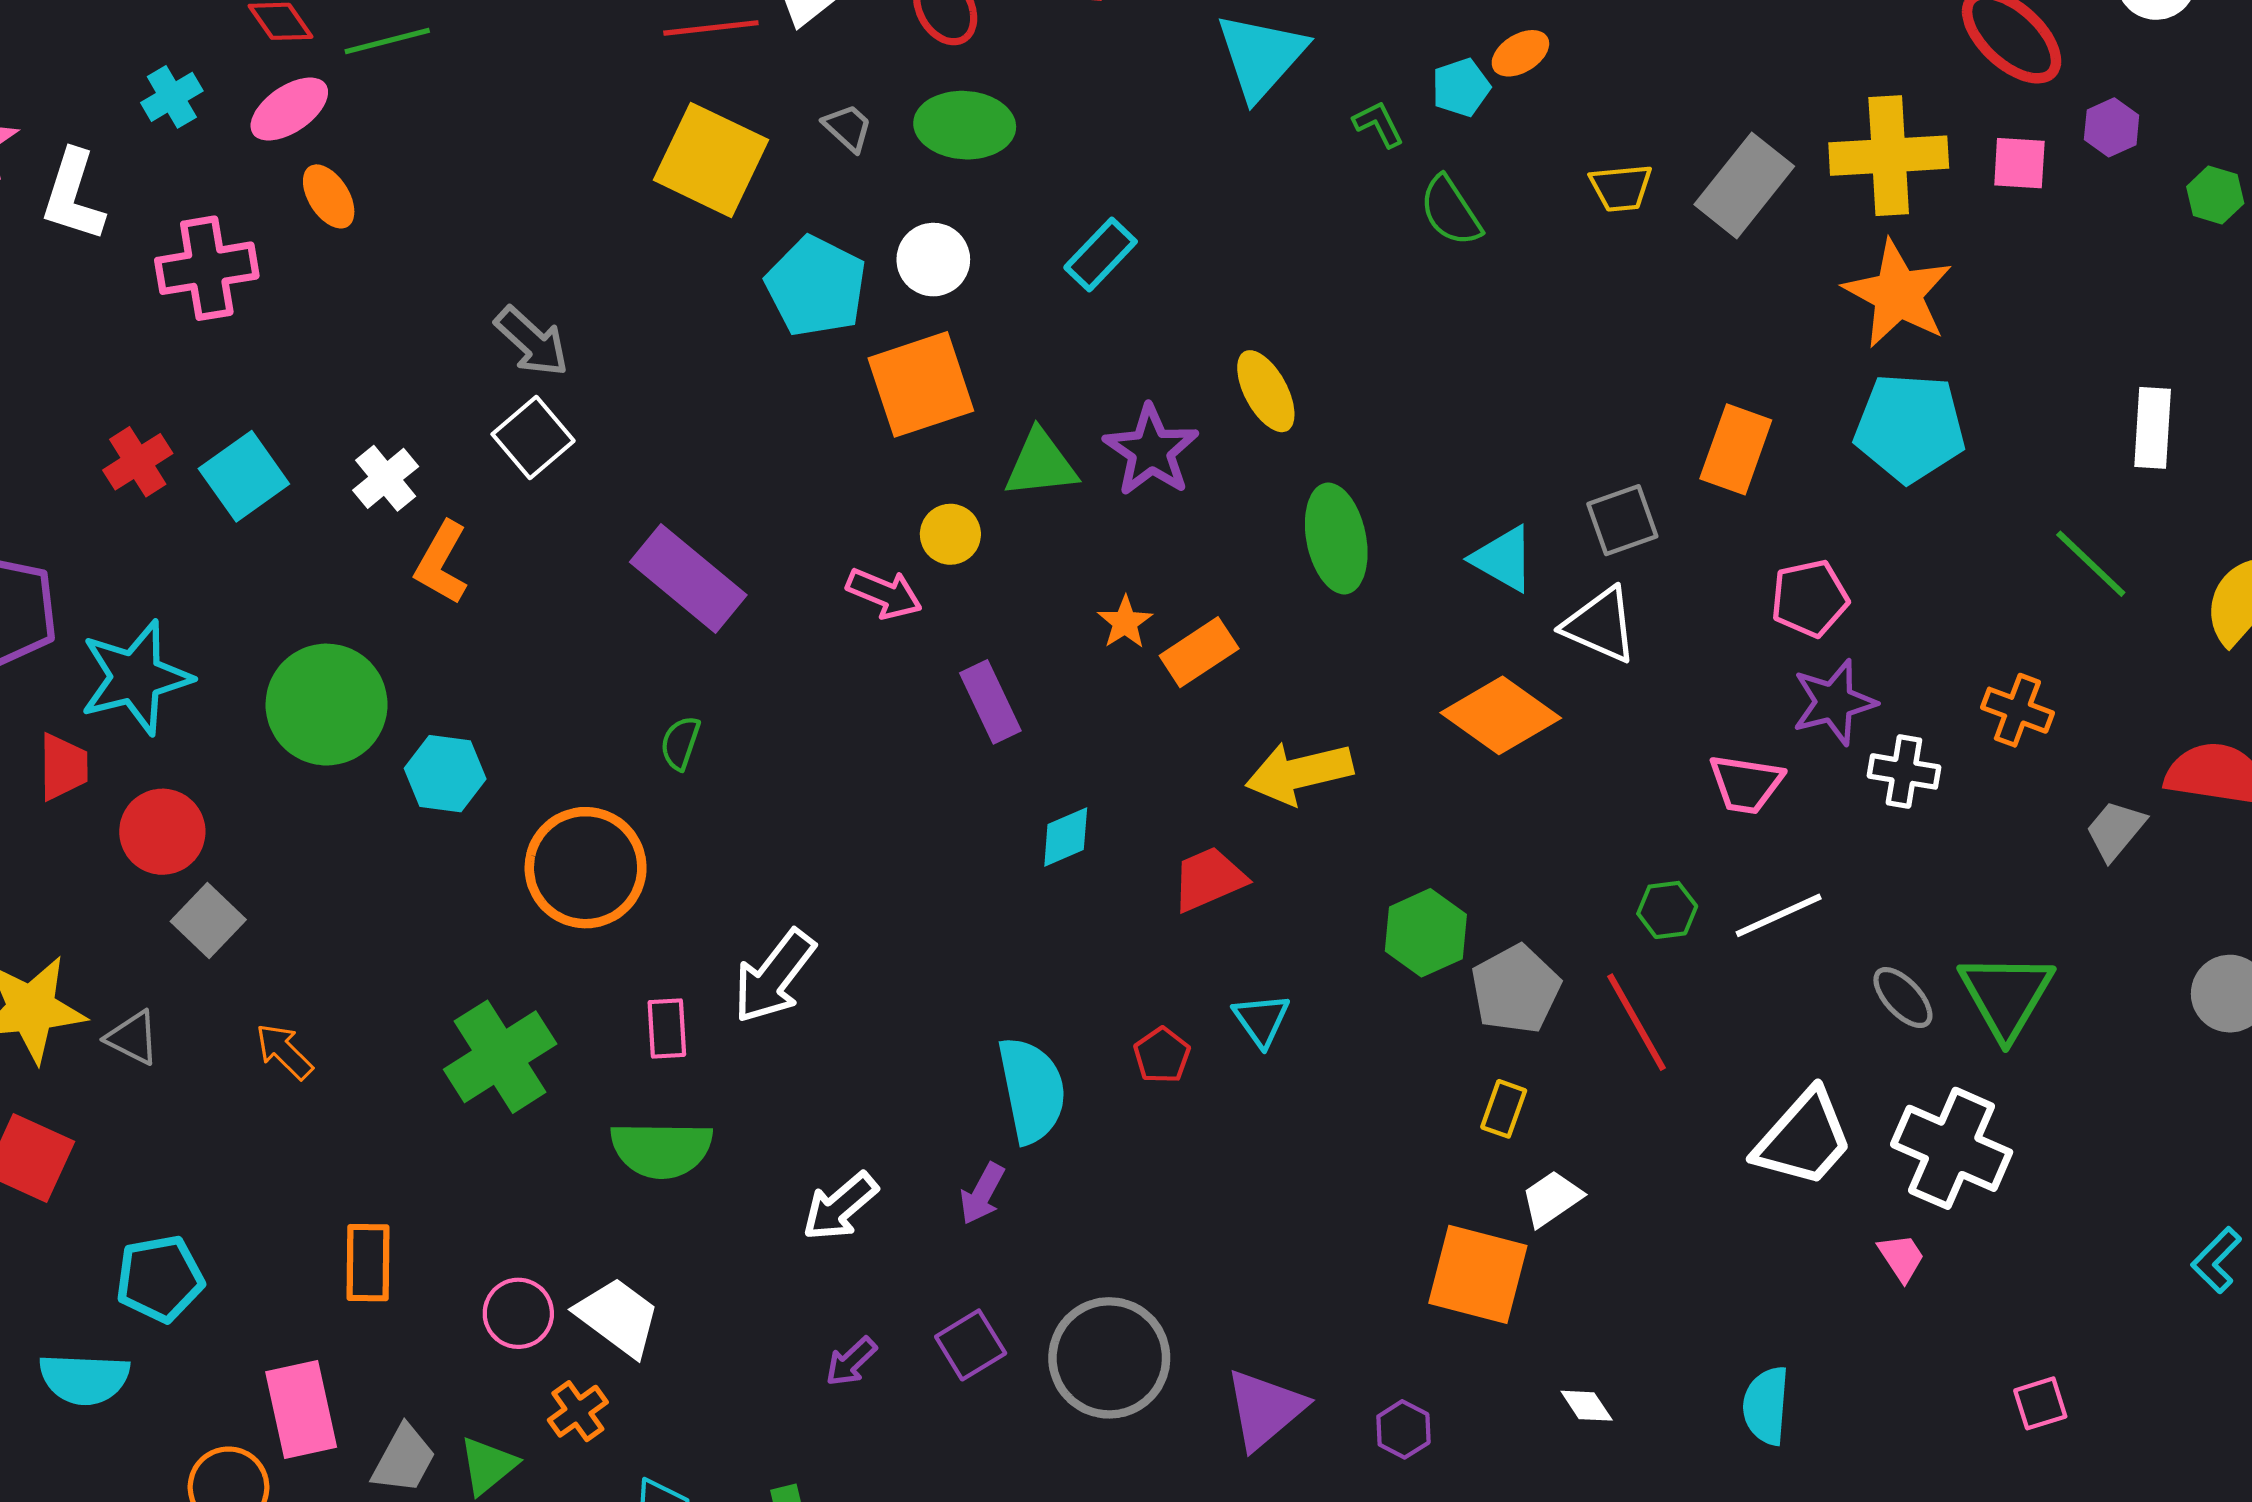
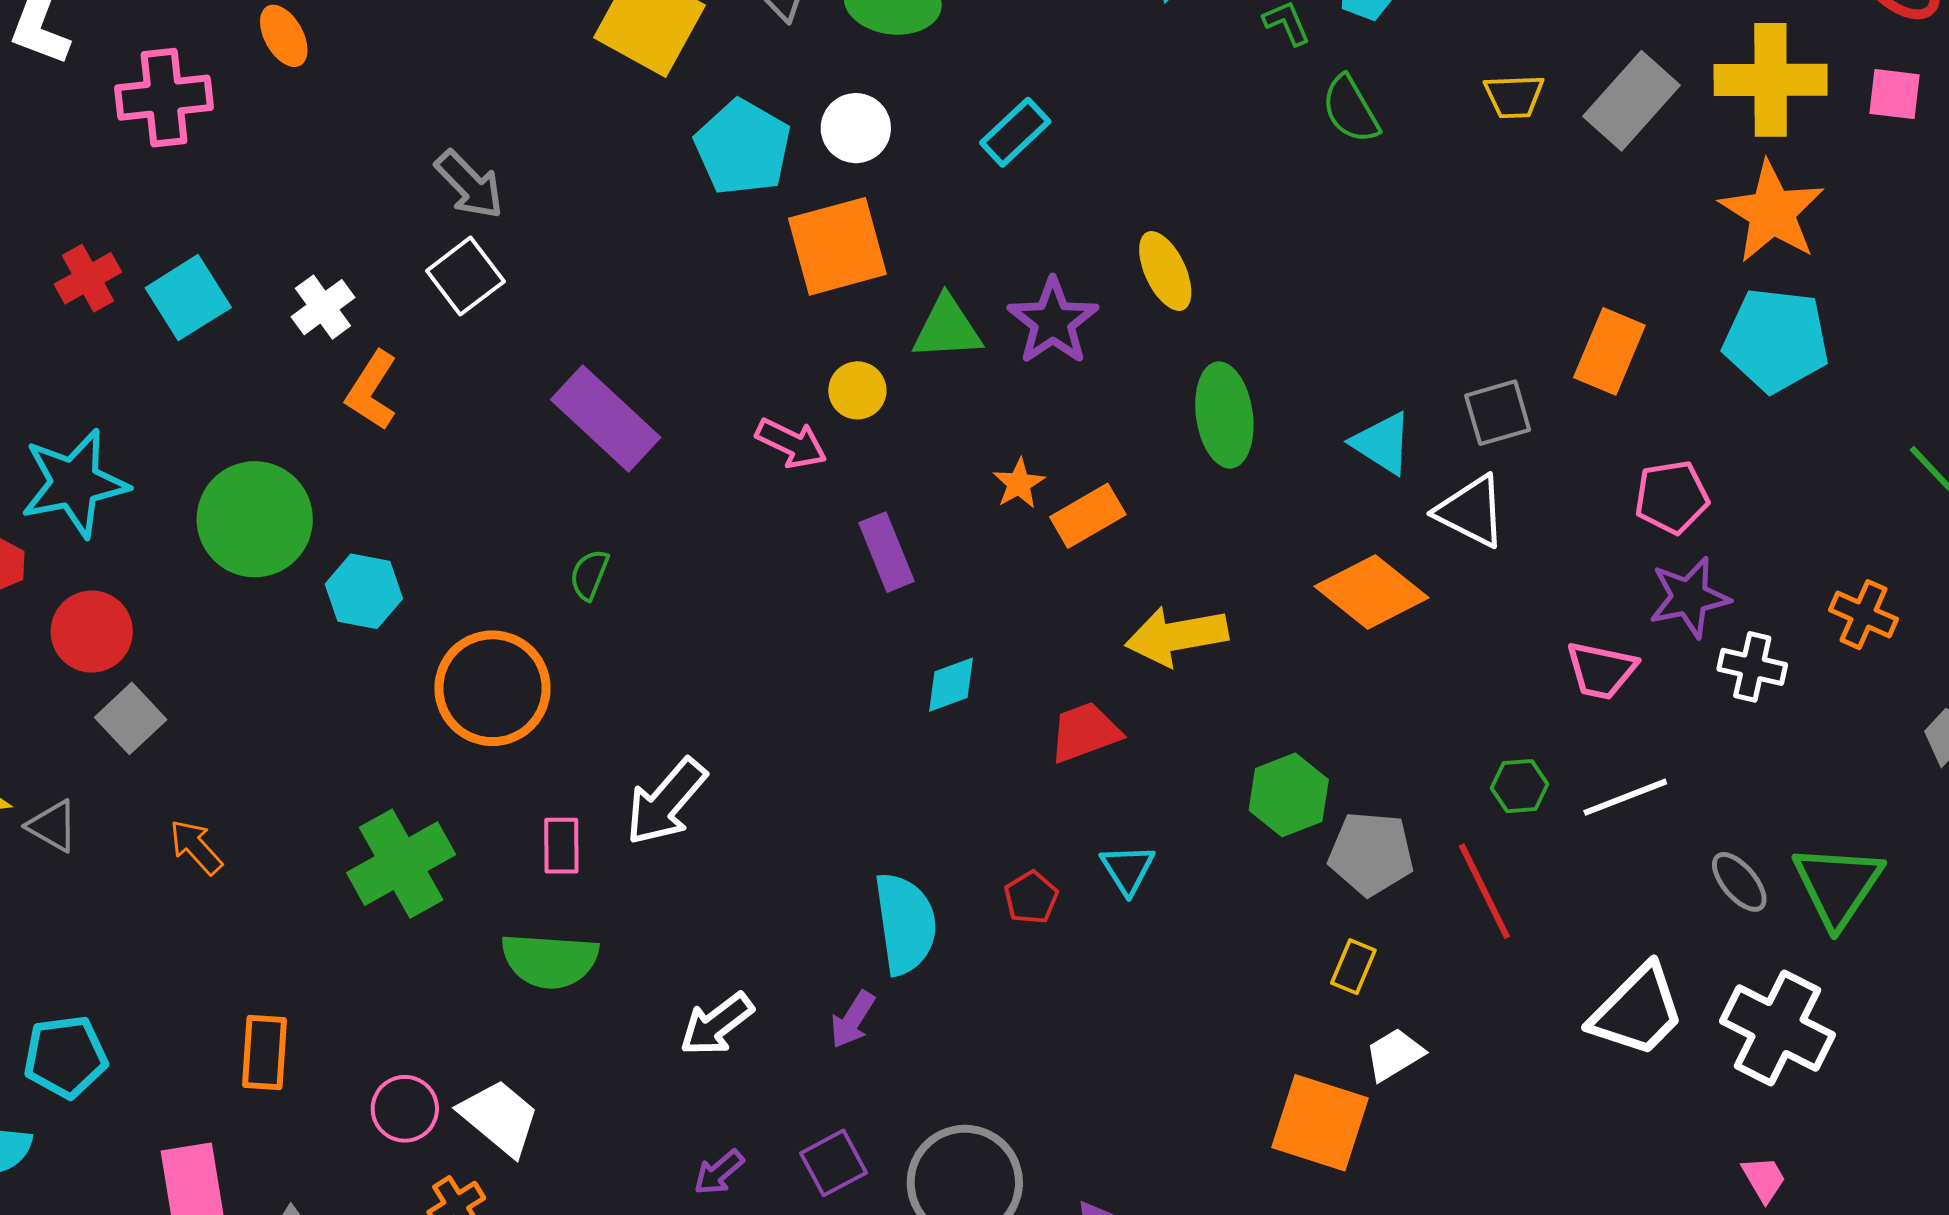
gray pentagon: (1516, 989) -> (1371, 853), turned 30
pink trapezoid: (1901, 1257) -> (1764, 1179), moved

